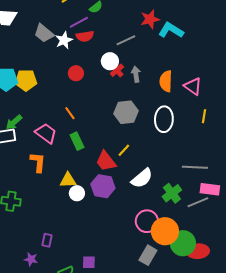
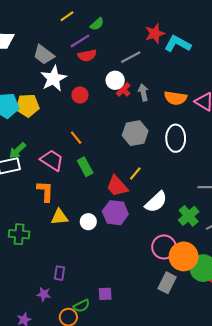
white star: (64, 40) -> (54, 79), moved, size x1.4
orange semicircle: (166, 81) -> (175, 98), turned -80
yellow triangle: (68, 180) -> (59, 217), moved

